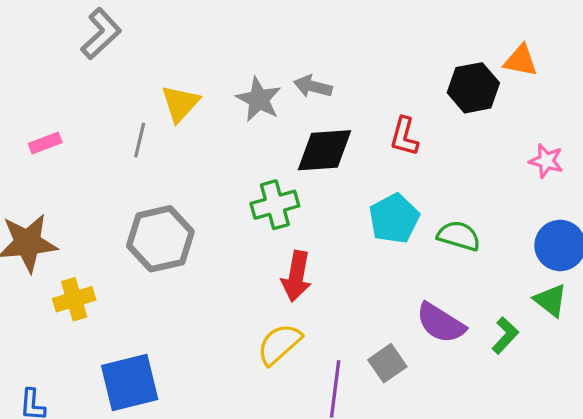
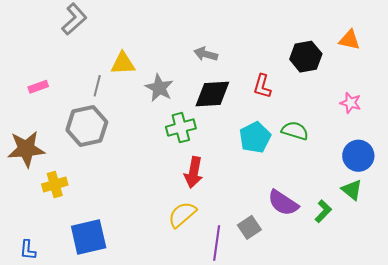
orange triangle: (521, 61) -> (350, 40), moved
gray star: (259, 99) -> (159, 88), moved
yellow triangle: (180, 103) -> (123, 63), turned 44
green semicircle: (459, 236) -> (295, 131), moved
gray hexagon: (160, 239) -> (87, 126), moved

